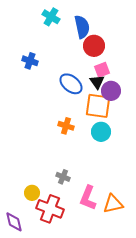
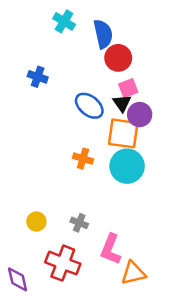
cyan circle: (101, 132) -> (127, 166), size x1.4
yellow circle: (32, 193) -> (36, 222), moved
orange triangle: (113, 204) -> (133, 273), moved

